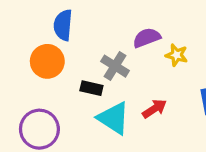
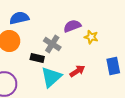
blue semicircle: (63, 25) -> (19, 18), turned 72
cyan triangle: (113, 118) -> (51, 77), turned 45

